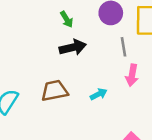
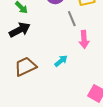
black arrow: (73, 47) -> (20, 30), moved

